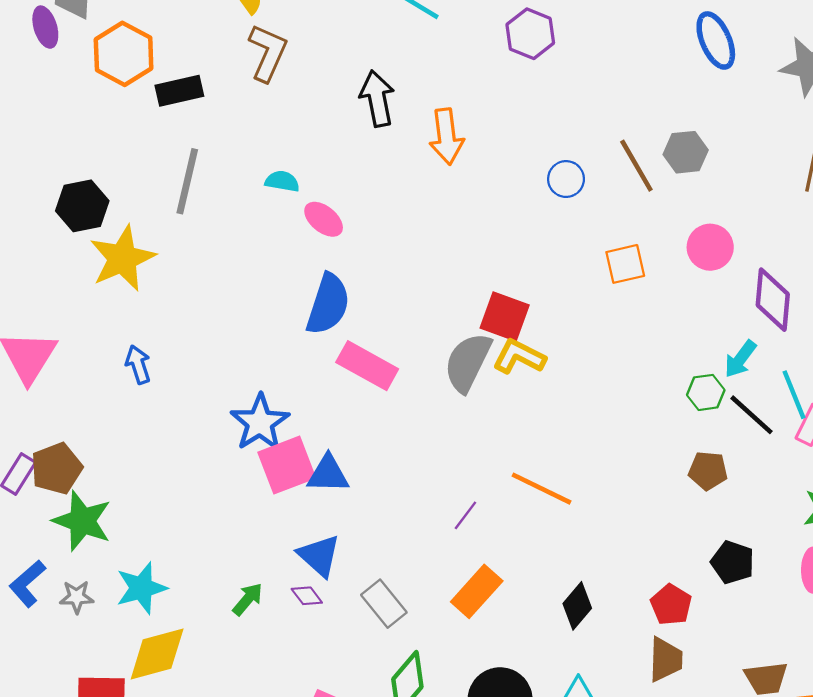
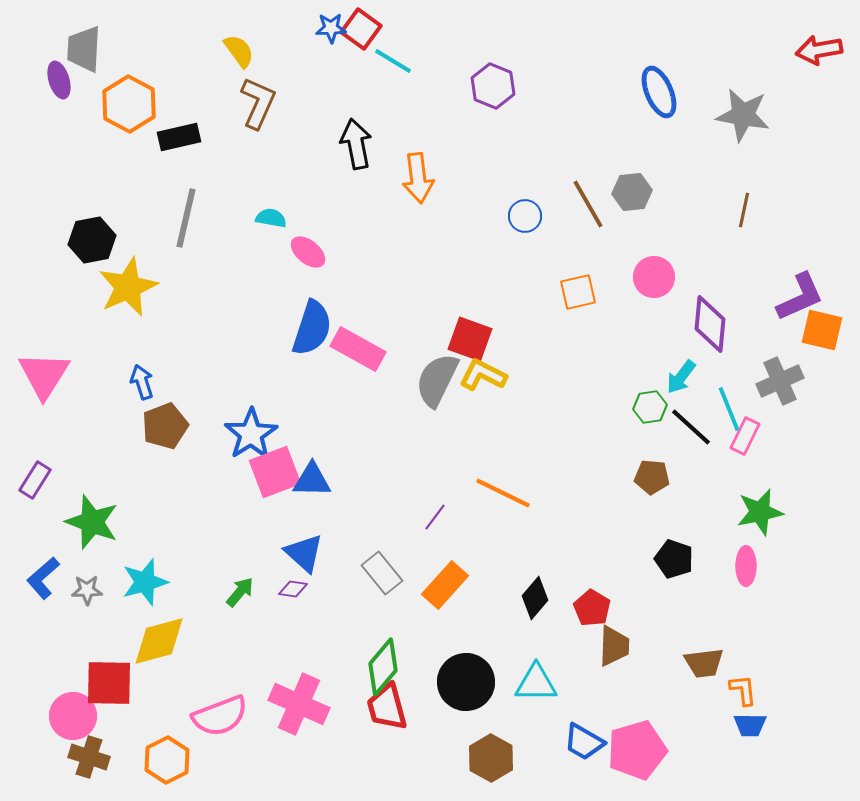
pink rectangle: (367, 366) -> (358, 349), moved
brown pentagon: (57, 468) -> (165, 426), moved
purple diamond: (307, 596) -> (293, 589), turned -44
gray rectangle: (384, 604) -> (382, 573), moved
red pentagon: (671, 605) -> (592, 608), moved

